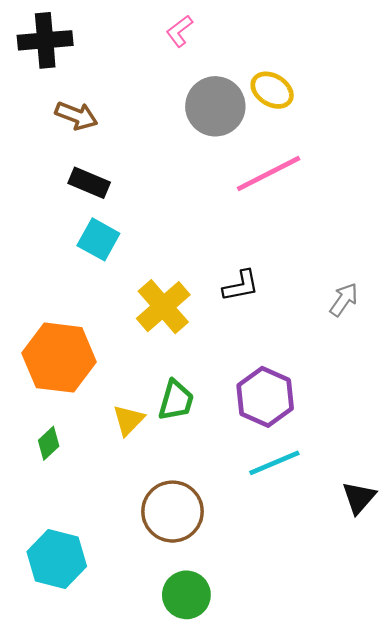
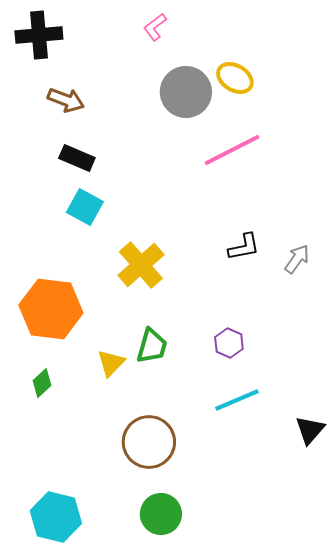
black L-shape: (241, 286) -> (244, 247), moved
purple hexagon: (265, 397) -> (229, 343), size x0.6
cyan hexagon: (57, 559) -> (56, 517), moved

